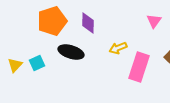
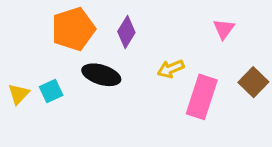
purple diamond: (88, 23) -> (126, 32), turned 30

